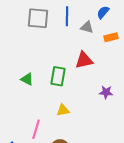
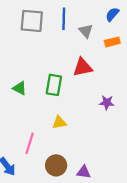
blue semicircle: (103, 12) -> (112, 14), moved
gray triangle: (87, 27) -> (86, 31), turned 32

